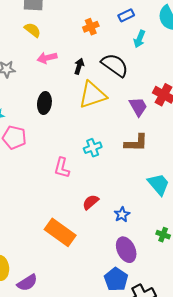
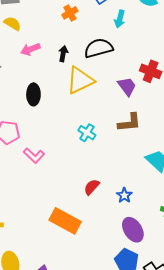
black semicircle: (115, 65) -> (98, 48), turned -44
cyan cross: (93, 148) -> (87, 133), turned -30
pink L-shape: (62, 168) -> (34, 156), moved, turned -55

